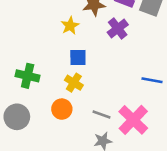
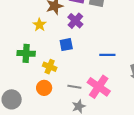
blue square: (78, 57) -> (66, 45), moved
green cross: (28, 76) -> (26, 53), moved

